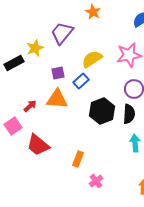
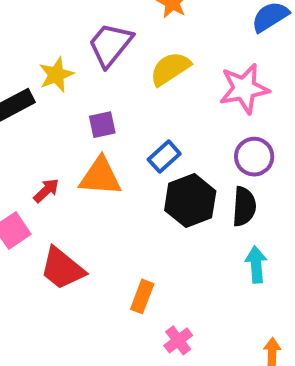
yellow semicircle: (92, 59) -> (170, 69), moved
blue rectangle: (81, 81) -> (164, 157), moved

